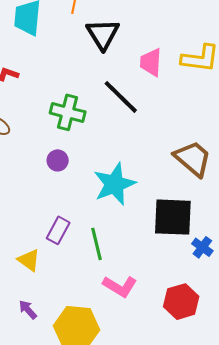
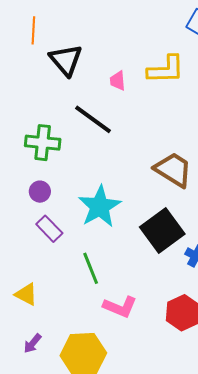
pink trapezoid: (151, 62) -> (118, 81), size x0.7
black square: (173, 217) -> (162, 230), turned -30
purple rectangle: (58, 230) -> (49, 229), moved, turned -64
purple arrow: (28, 310) -> (32, 343), turned -90

